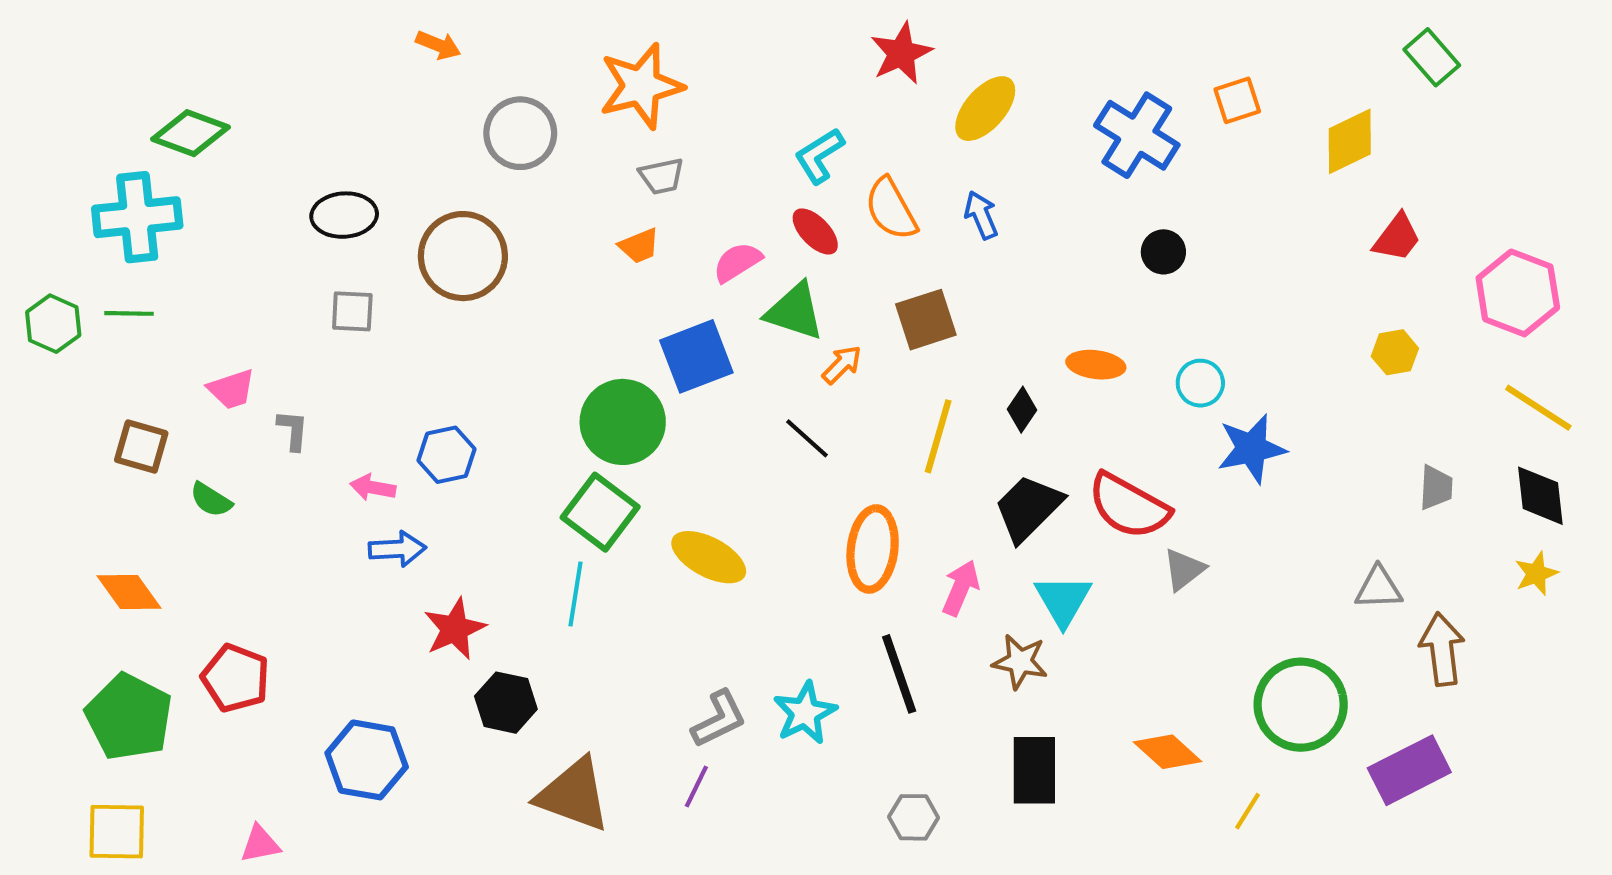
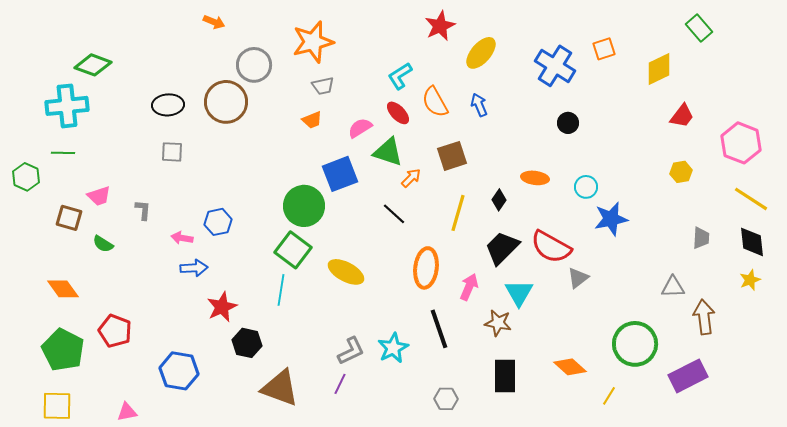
brown circle: (463, 256) -> (226, 102), moved
green hexagon: (53, 324) -> (26, 177), moved
pink trapezoid: (231, 389) -> (99, 196), moved

